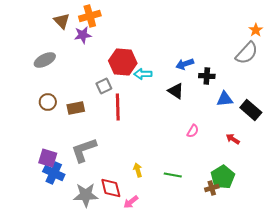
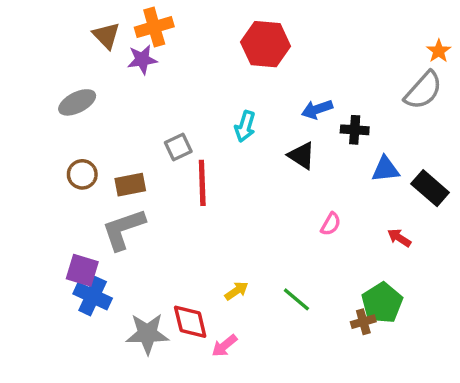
red hexagon: (123, 62) -> (266, 44), moved
cyan arrow: (143, 74) -> (245, 126), turned -72
gray L-shape: (84, 150) -> (123, 229), moved
yellow arrow: (138, 170) -> (236, 291), turned 72
green line: (173, 175) -> (296, 299), turned 30

